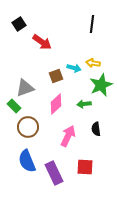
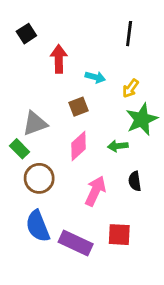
red arrow: (42, 42) -> (59, 59), turned -126
yellow arrow: (93, 63) -> (130, 88), turned -64
cyan arrow: (74, 68) -> (95, 77), moved
purple rectangle: (54, 173) -> (76, 243), turned -40

